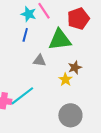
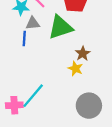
blue line: (25, 35) -> (24, 38), moved
gray triangle: (39, 61) -> (33, 23), moved

